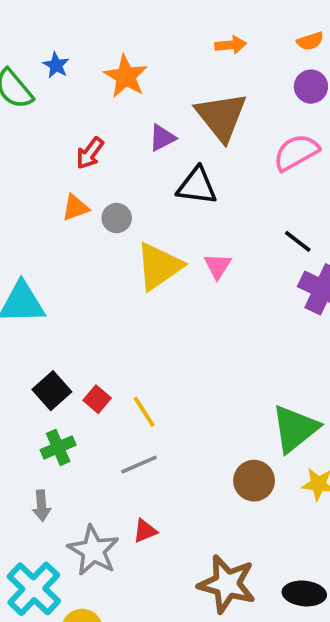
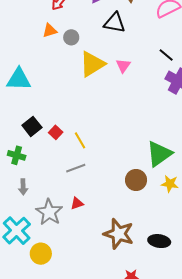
green cross: (58, 447) -> (17, 155), moved, turned 36

